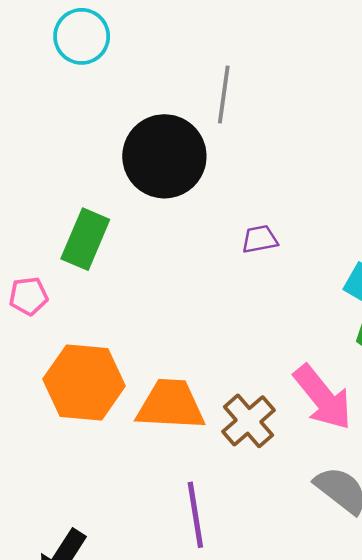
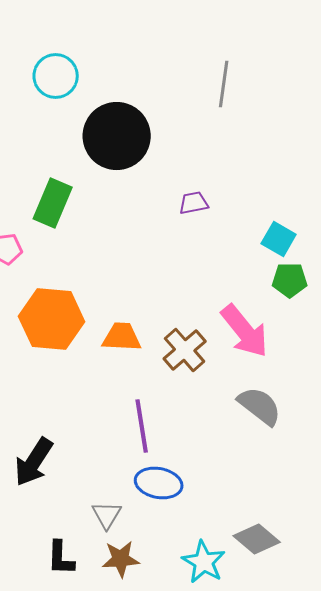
cyan circle: (82, 36) -> (56, 76), moved
gray line: (224, 95) -> (224, 84), moved
orange trapezoid: (171, 405) -> (122, 337), size x0.7

